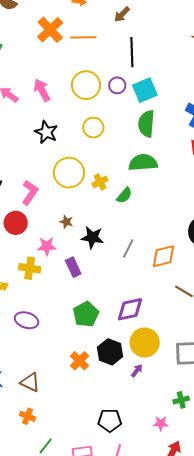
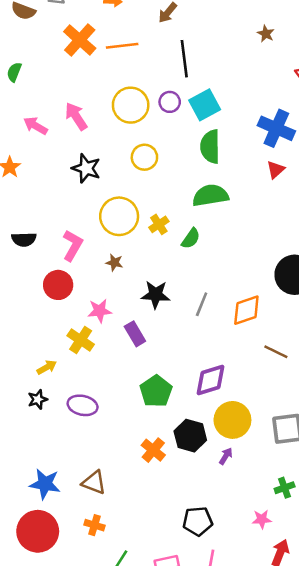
brown star: (66, 222) -> (114, 263), moved
yellow cross: (30, 268) -> (81, 340), turned 30

